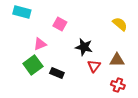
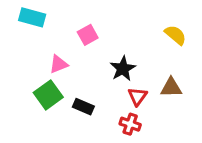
pink square: (60, 24) -> (88, 35), turned 32
black star: (84, 47) -> (123, 69), turned 30
red cross: (118, 85) -> (130, 124), moved

